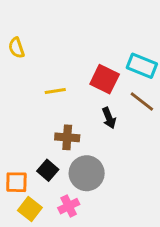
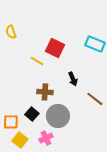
red square: (105, 79) -> (55, 48), moved
yellow line: (55, 91) -> (37, 61), turned 40
brown line: (142, 102) -> (95, 99), moved

